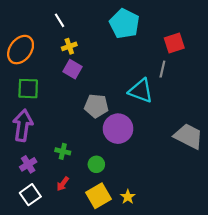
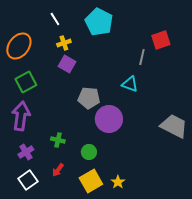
cyan pentagon: (125, 24) -> (99, 22), moved
gray line: (162, 69) -> (142, 57), moved
green square: (28, 89) -> (26, 82), turned -30
cyan triangle: (141, 91) -> (130, 84), size x0.7

